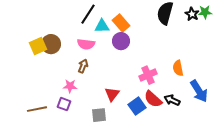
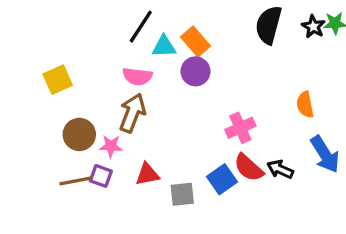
brown circle: (51, 44) -> (79, 134), moved
brown arrow: (83, 66) -> (132, 113), size x1.6
orange semicircle: (178, 68) -> (305, 105), moved
red triangle: (112, 94) -> (147, 174), moved, turned 42
brown line: (37, 109) -> (76, 181), moved
gray square: (99, 115) -> (182, 194), moved

